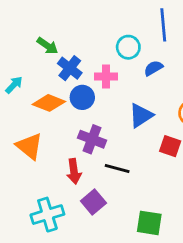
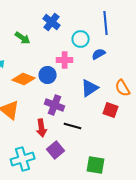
blue cross: (70, 68) -> (52, 22), moved

